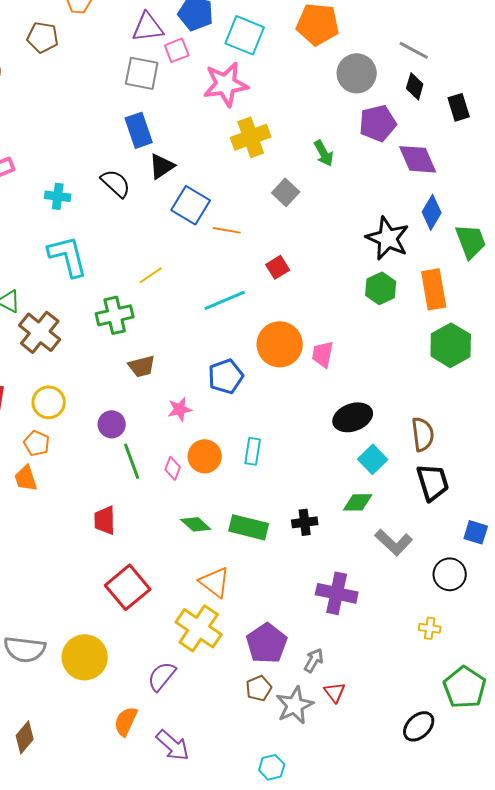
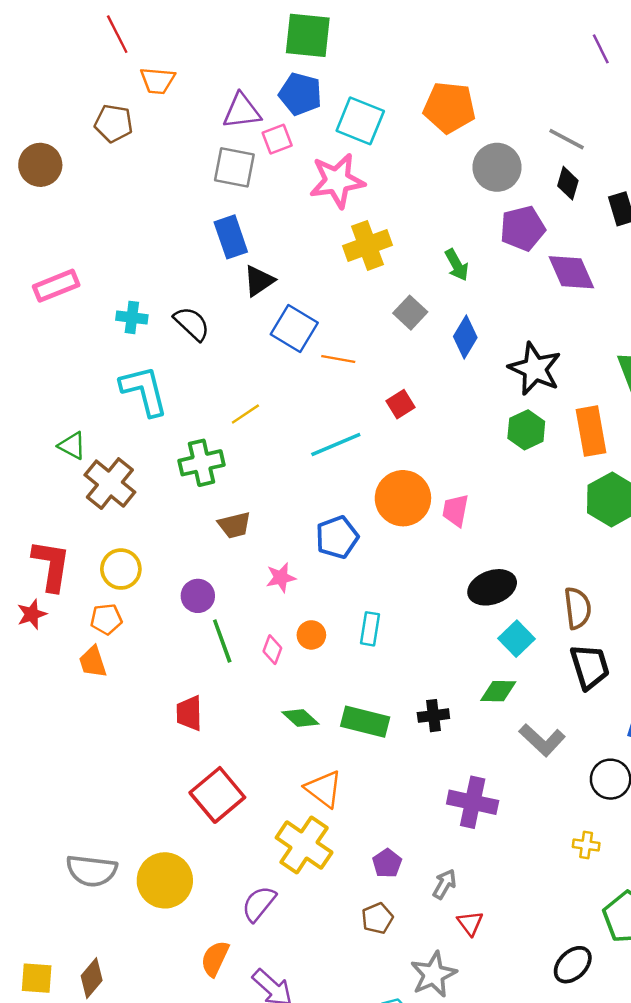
black semicircle: (116, 183) -> (192, 324), moved
blue diamond: (432, 212) -> (465, 337), moved
orange pentagon: (37, 443) -> (106, 619), turned -30
orange circle: (205, 456) -> (311, 635), size x0.7
purple pentagon: (267, 643) -> (387, 863), size x0.6
gray star: (295, 705) -> (433, 974), moved

